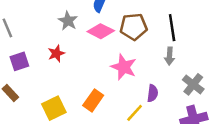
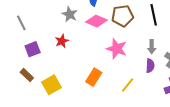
gray arrow: (170, 56) -> (152, 47), moved
purple semicircle: (153, 93) -> (150, 66), moved
yellow square: (54, 108) -> (52, 85), moved

